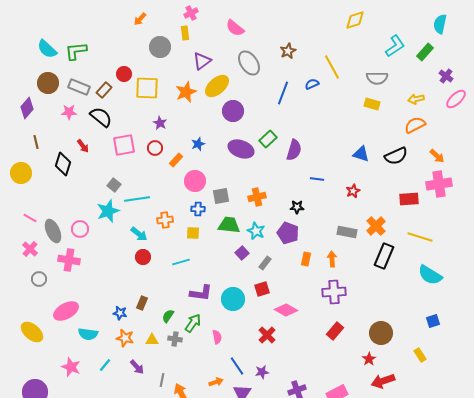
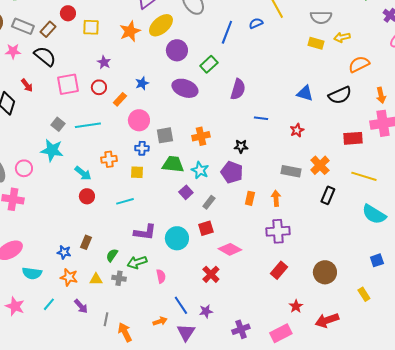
yellow square: (147, 88) -> (91, 27), size x0.7
yellow arrow: (416, 99) -> (342, 37), moved
green rectangle: (268, 139) -> (209, 64), moved
orange arrow: (437, 156) -> (381, 95), turned 35
cyan line: (137, 199) -> (88, 125), moved
cyan star: (108, 211) -> (52, 150), turned 30
black rectangle: (384, 256) -> (328, 195), size x0.7
green arrow: (193, 323) -> (137, 262), turned -144
red star: (369, 359) -> (296, 306), moved

